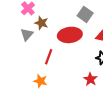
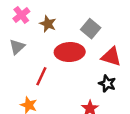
brown star: (41, 23) -> (48, 24), moved

